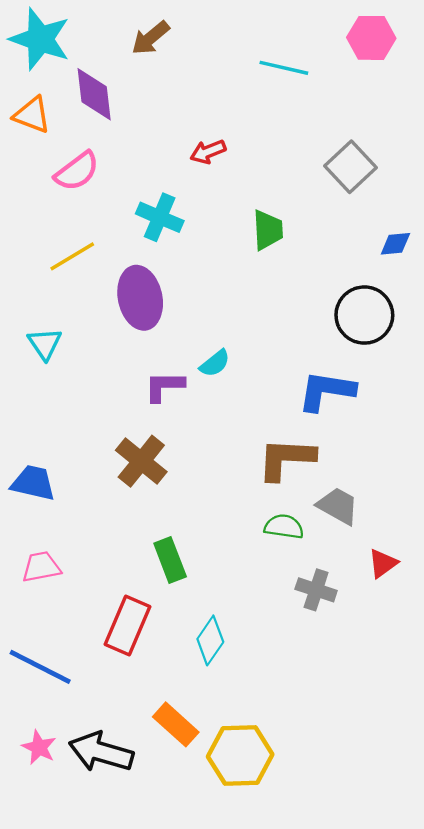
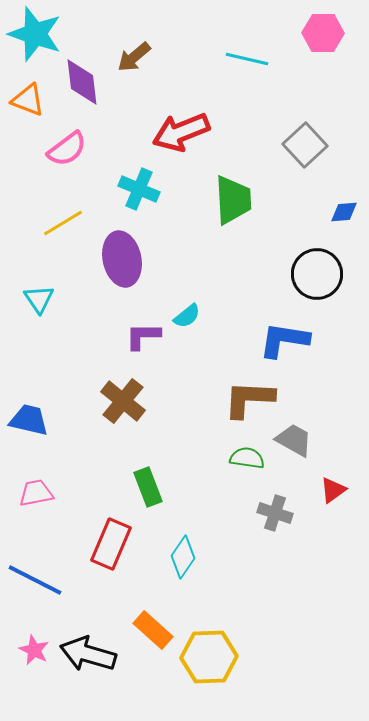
brown arrow: (150, 38) -> (134, 57), moved
red arrow: (208, 152) -> (181, 132), size x1.8
green trapezoid: (268, 230) -> (233, 200), size x1.4

